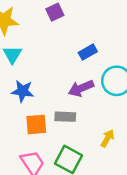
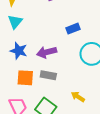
purple arrow: (81, 88) -> (47, 52), moved
yellow arrow: (107, 138) -> (78, 97), turned -96

